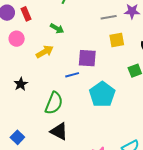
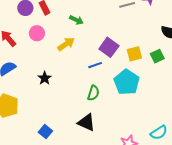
yellow square: (117, 40) -> (134, 54), moved
purple square: (87, 58) -> (109, 47), turned 36
green semicircle: (54, 103) -> (93, 93), moved, size x0.7

